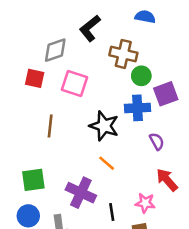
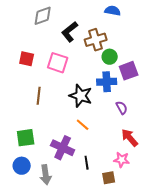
black L-shape: (90, 28) -> (70, 32), moved
gray diamond: (55, 50) -> (43, 16), moved
brown cross: (123, 54) -> (96, 40), turned -30
pink star: (145, 203) -> (122, 160), moved

